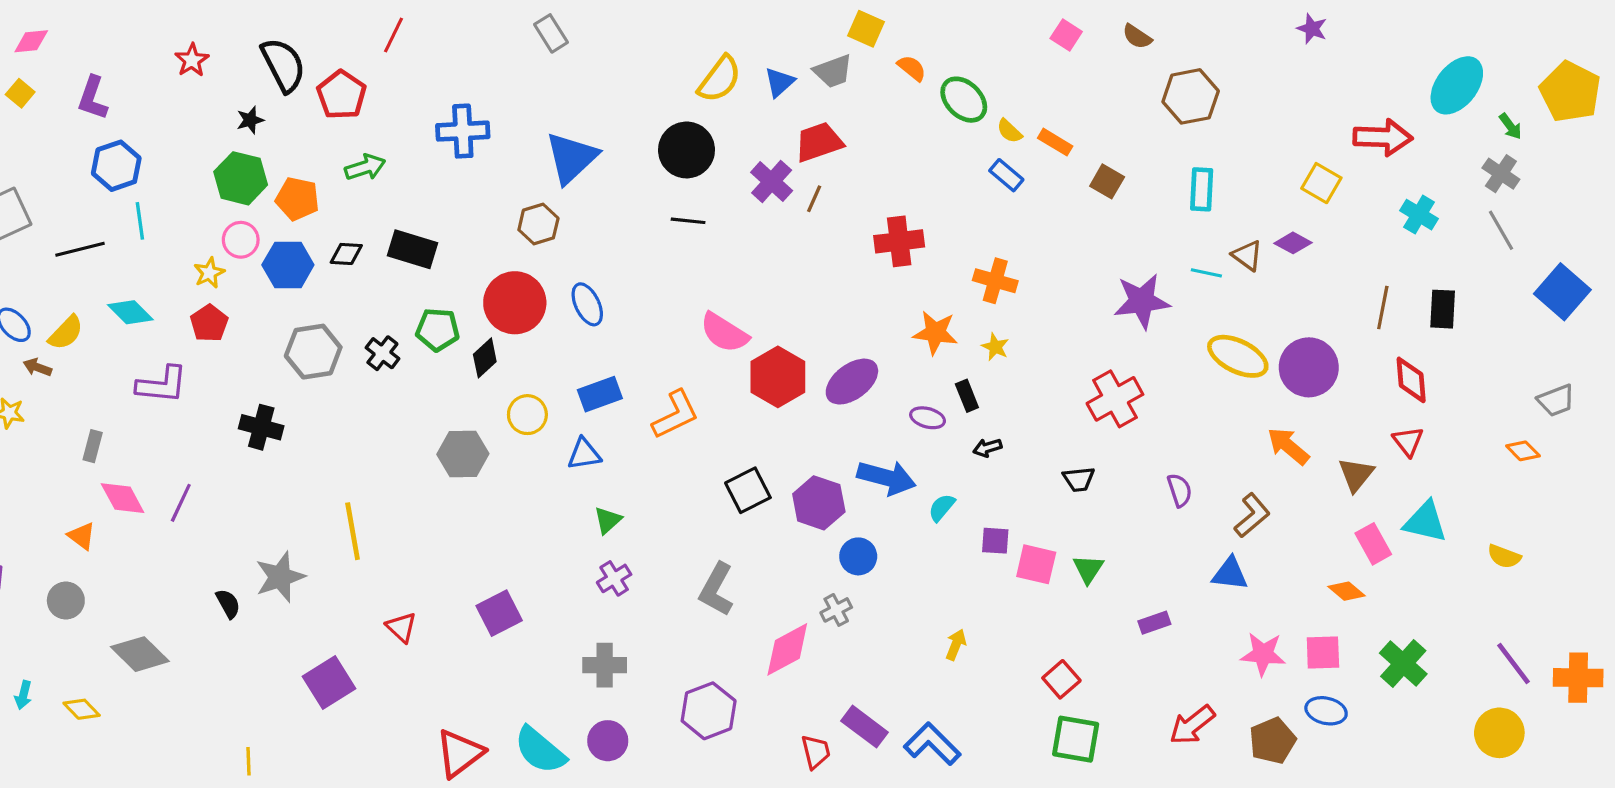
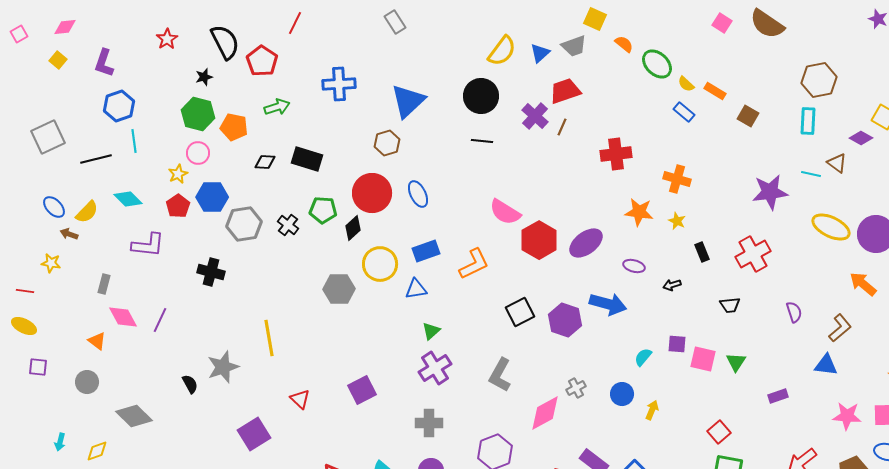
brown semicircle: (1137, 37) -> (767, 24), size x1.8
brown hexagon: (1191, 96) -> (819, 80), moved
purple diamond: (1293, 243) -> (861, 138), moved
blue hexagon: (288, 265) -> (212, 197), moved
black rectangle: (967, 396) -> (702, 252), moved
yellow circle: (527, 415) -> (380, 264), size x1.4
cyan semicircle: (942, 508) -> (643, 357), moved
blue circle: (858, 556) -> (622, 394), moved
purple cross: (614, 578) -> (435, 368), size x1.5
yellow diamond: (82, 709) -> (97, 451), turned -65

